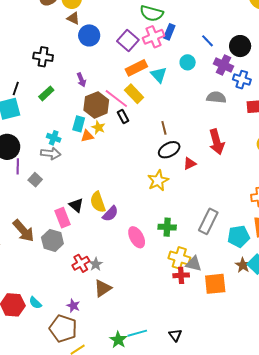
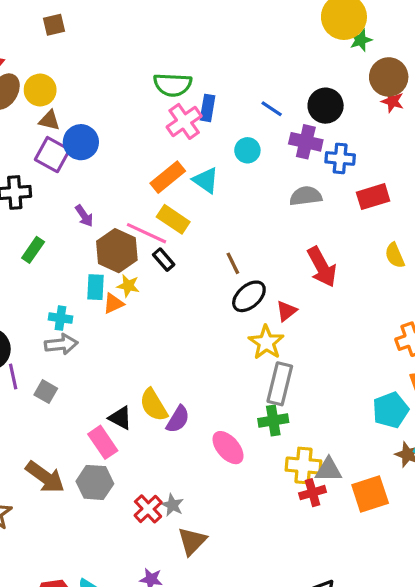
purple square: (128, 41) -> (52, 155), moved
yellow star: (158, 181) -> (266, 342), moved
gray rectangle: (208, 221) -> (280, 384), moved

